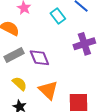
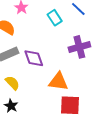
orange triangle: (48, 90) -> (58, 82), moved, turned -40

